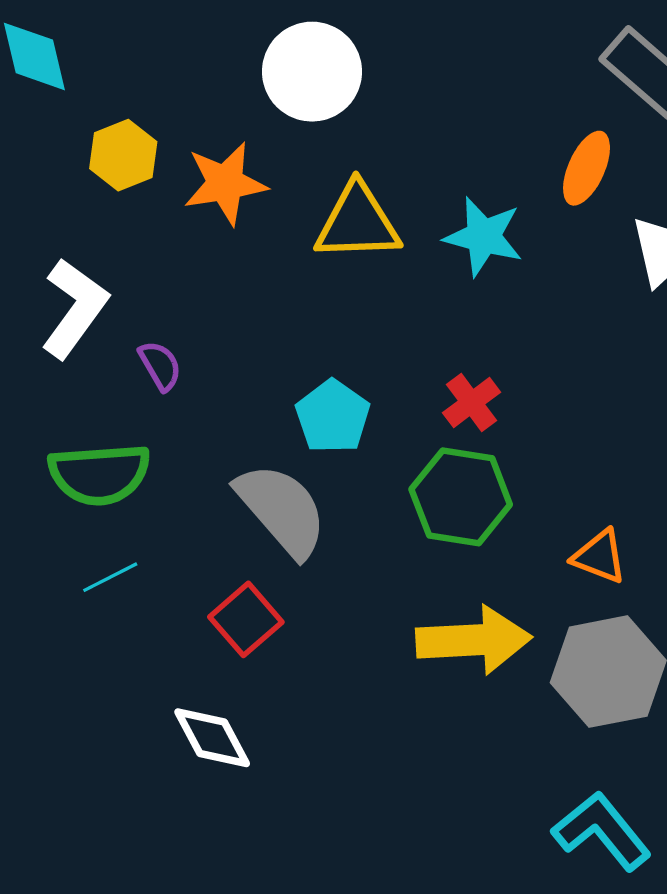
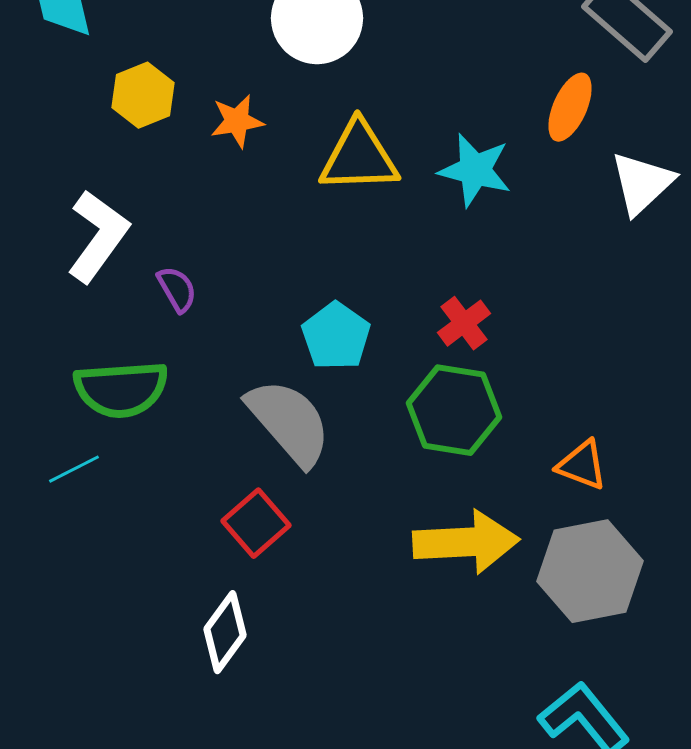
orange star: (225, 183) -> (237, 121), size x0.7
cyan line: (110, 577) -> (74, 469), moved
white diamond: (212, 738) -> (225, 632), turned 64

